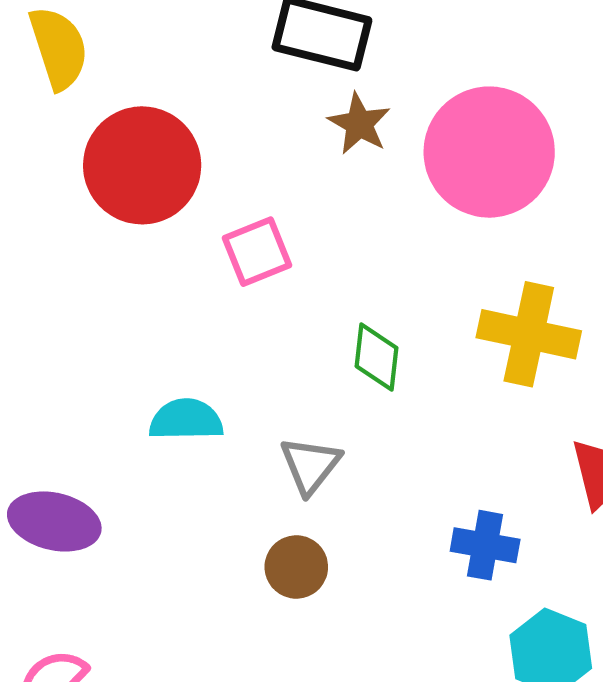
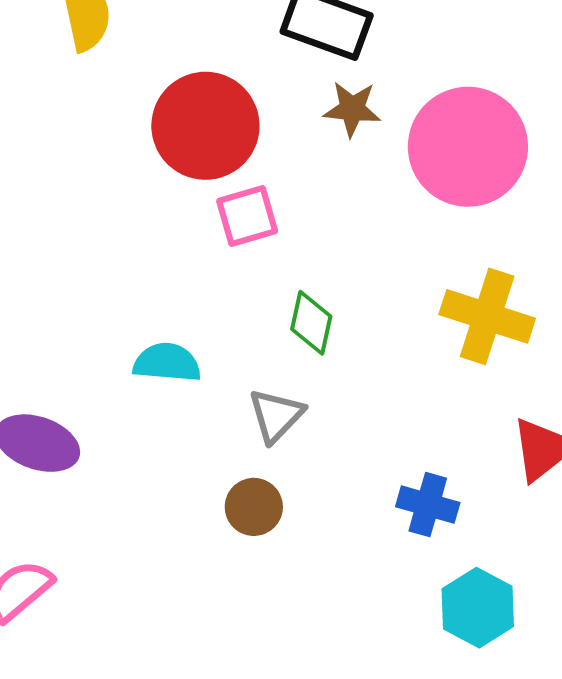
brown star: (359, 124) -> (352, 109), turned -30
red circle: (142, 165) -> (205, 126), moved
green diamond: (376, 357) -> (311, 323), moved

